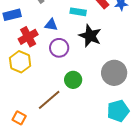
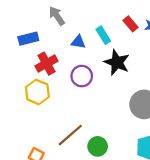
cyan rectangle: (78, 12) -> (103, 35), turned 49
blue triangle: (51, 25) -> (78, 42), moved
green circle: (73, 80) -> (98, 146), moved

